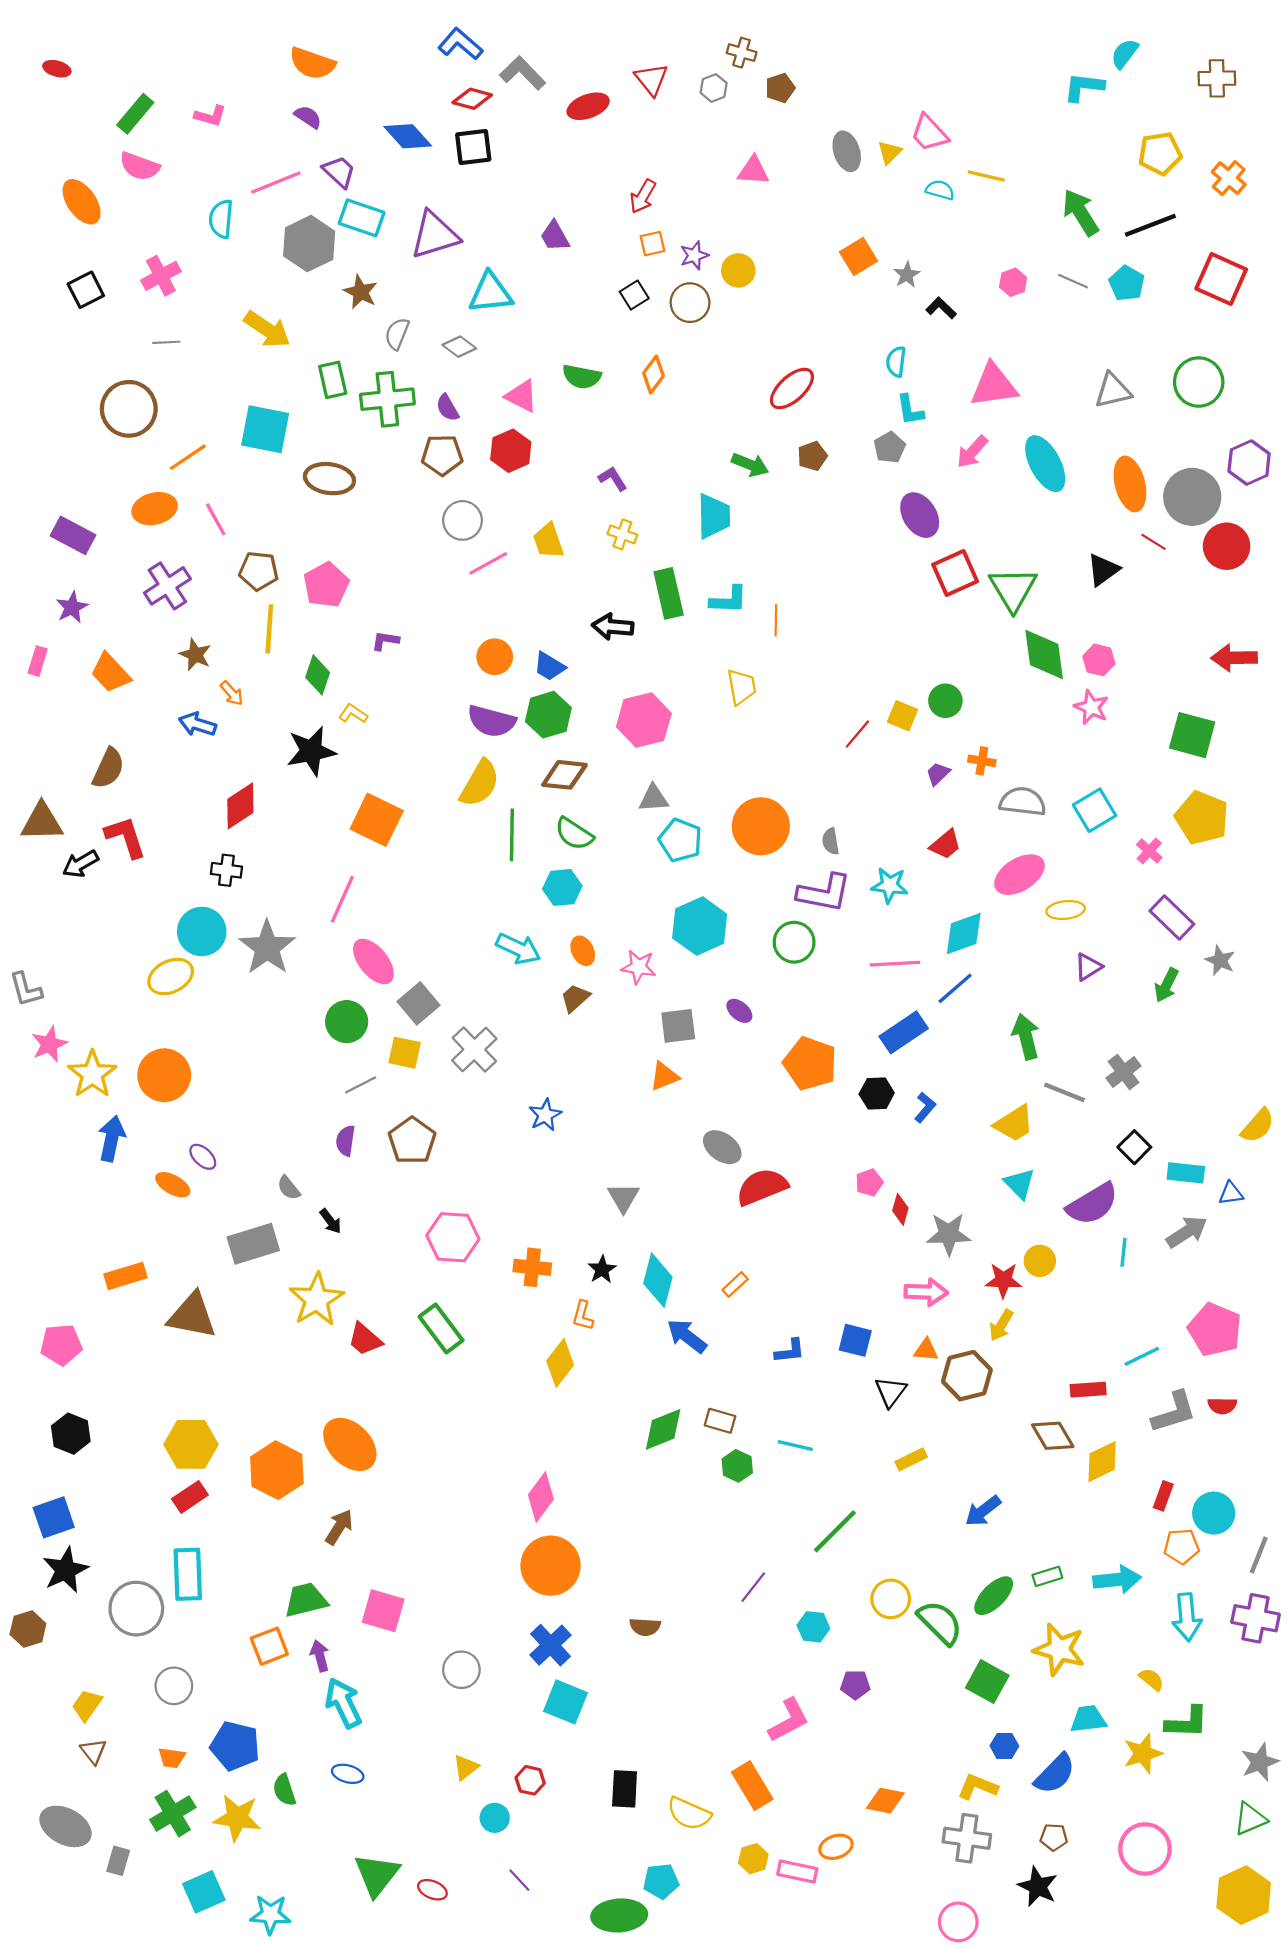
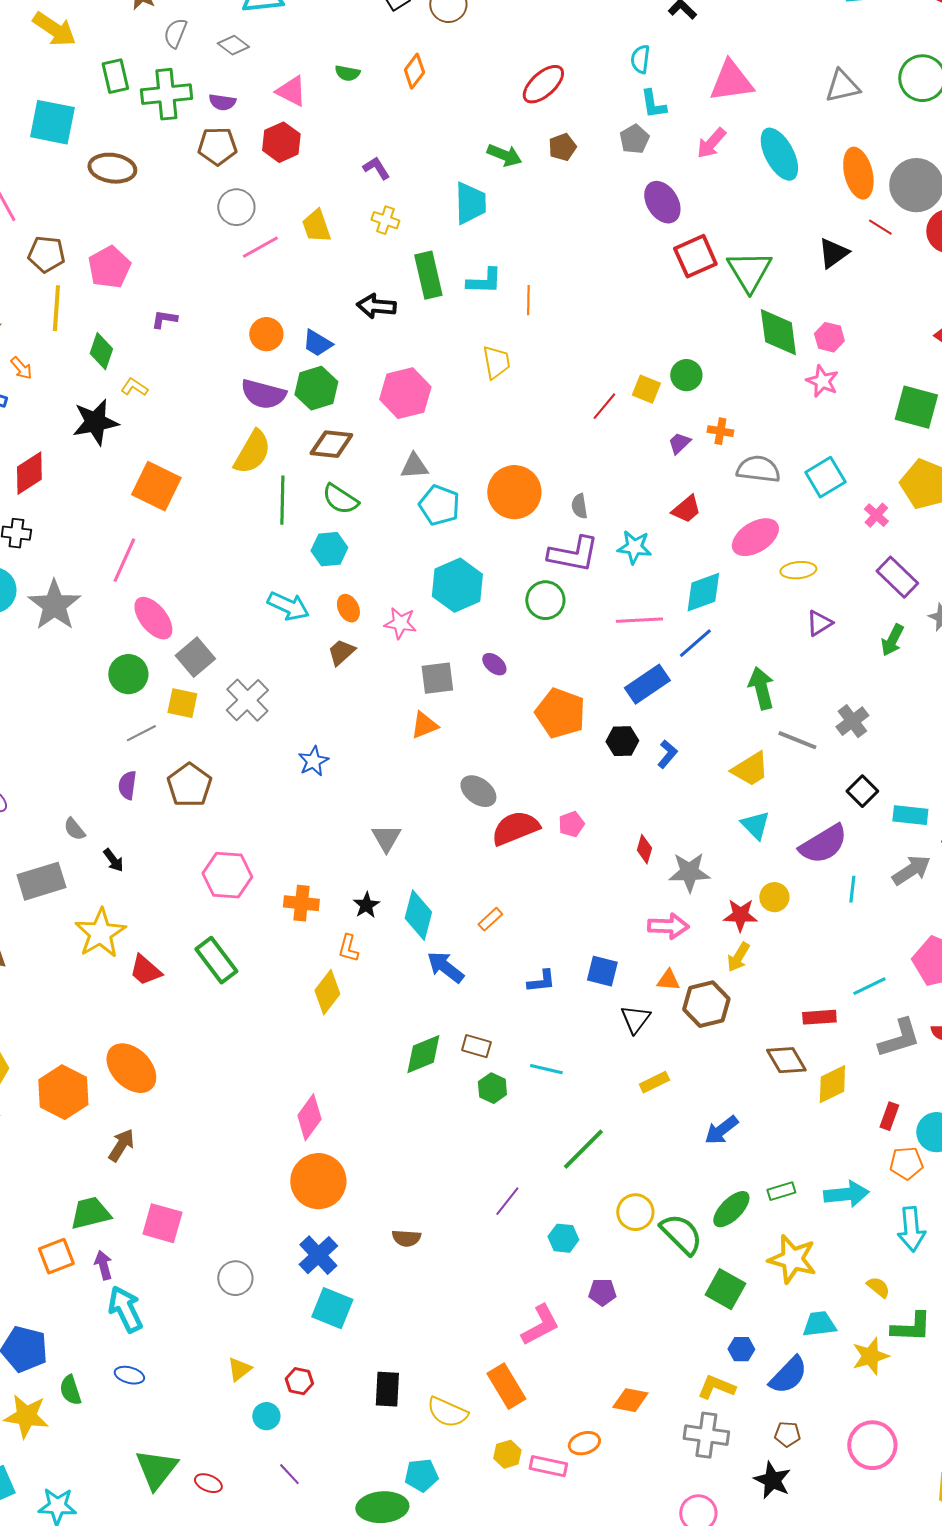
green semicircle: (582, 377) -> (347, 73), size x0.7
purple semicircle: (447, 408) -> (222, 102), turned -52
pink pentagon: (869, 1183) -> (571, 824), moved

